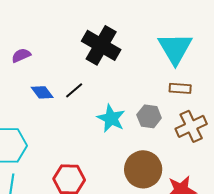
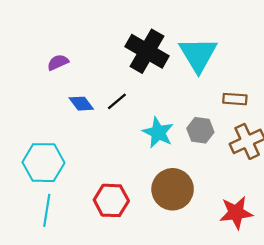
cyan triangle: (175, 48) -> (198, 55), moved
brown circle: (143, 169) -> (173, 189), moved

